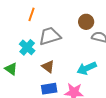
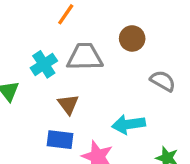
brown circle: (86, 22) -> (132, 38), moved

